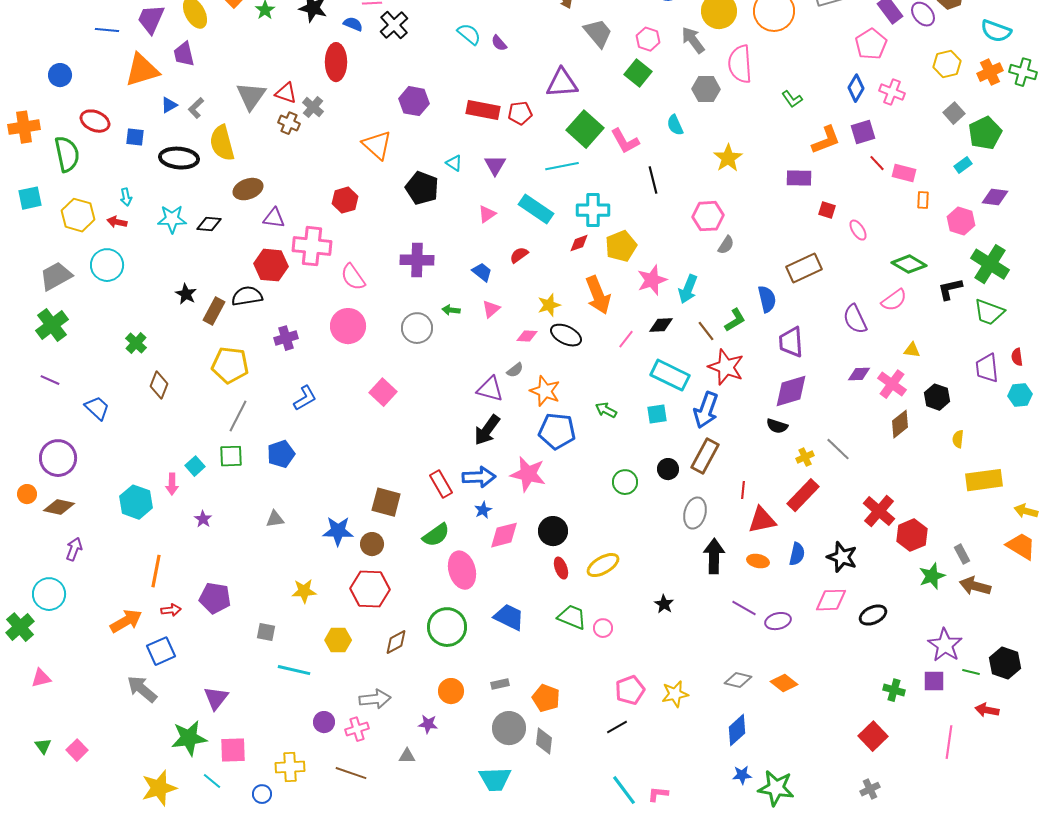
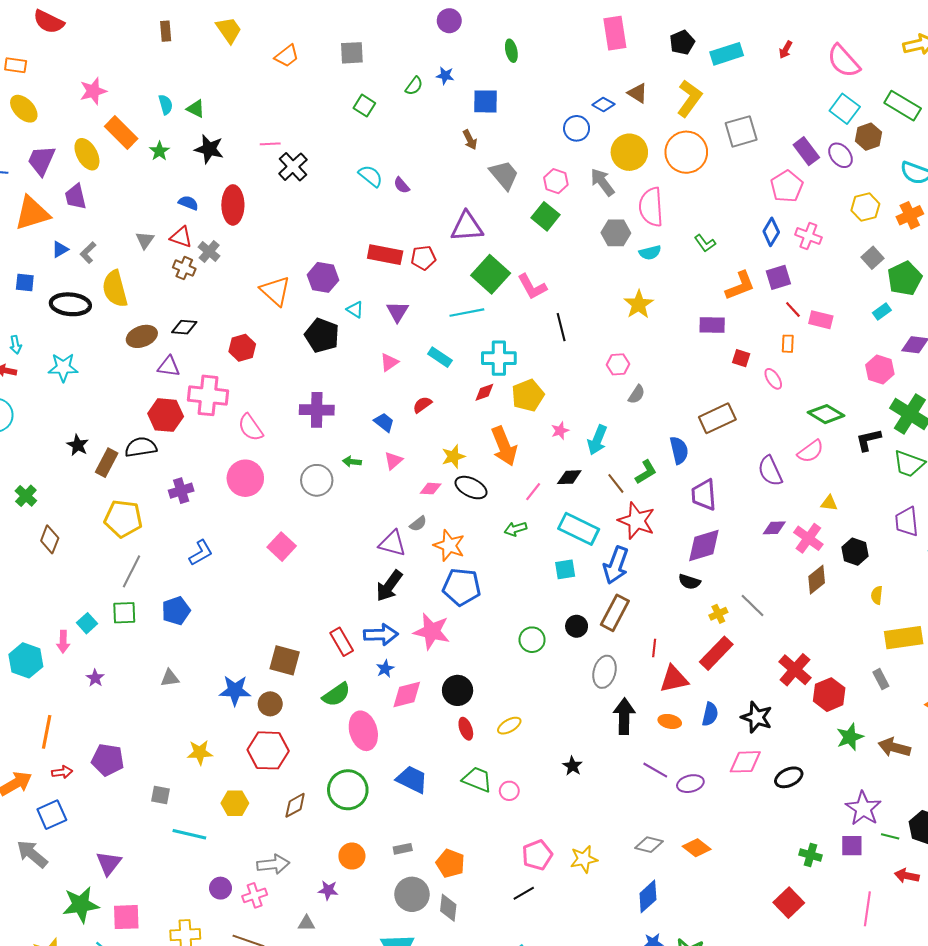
blue semicircle: (353, 24) -> (188, 203), moved
gray triangle: (251, 96) -> (145, 240), size x0.6
purple hexagon: (414, 101) -> (323, 277), moved
cyan semicircle: (675, 125) -> (650, 253), moved, turned -80
orange rectangle: (923, 200) -> (788, 344), moved
cyan rectangle: (536, 209) -> (440, 357), size x0.7
pink hexagon: (708, 216) -> (618, 364), size x0.7
black diamond: (209, 224) -> (184, 327), moved
pink star: (652, 280) -> (560, 431), size x0.6
green arrow: (606, 410) -> (515, 529), moved, turned -45
gray rectangle: (962, 554) -> (881, 679), moved
yellow ellipse: (603, 565) -> (509, 726), size x0.7

